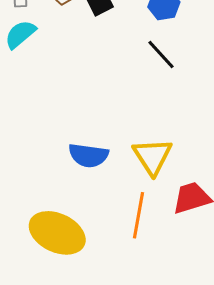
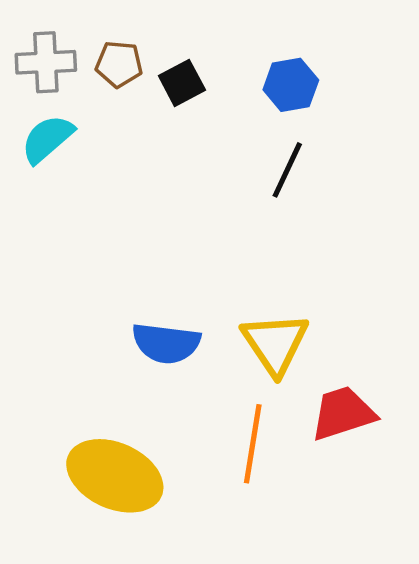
black line: (161, 55) -> (287, 170), turned 68

